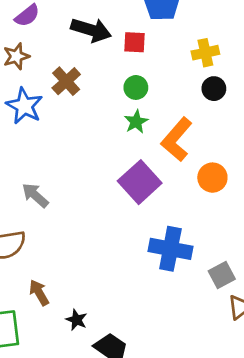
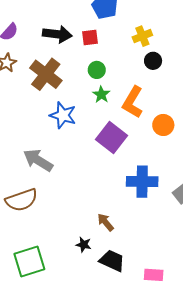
brown cross: (66, 81) -> (46, 74), size x1.5
blue star: (24, 106) -> (63, 115), moved
gray arrow: (35, 195) -> (38, 160), size x1.4
brown arrow: (39, 293) -> (106, 222), moved

